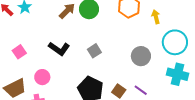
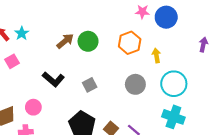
pink square: (19, 52) -> (12, 61), moved
gray circle: (141, 56) -> (135, 84), moved

